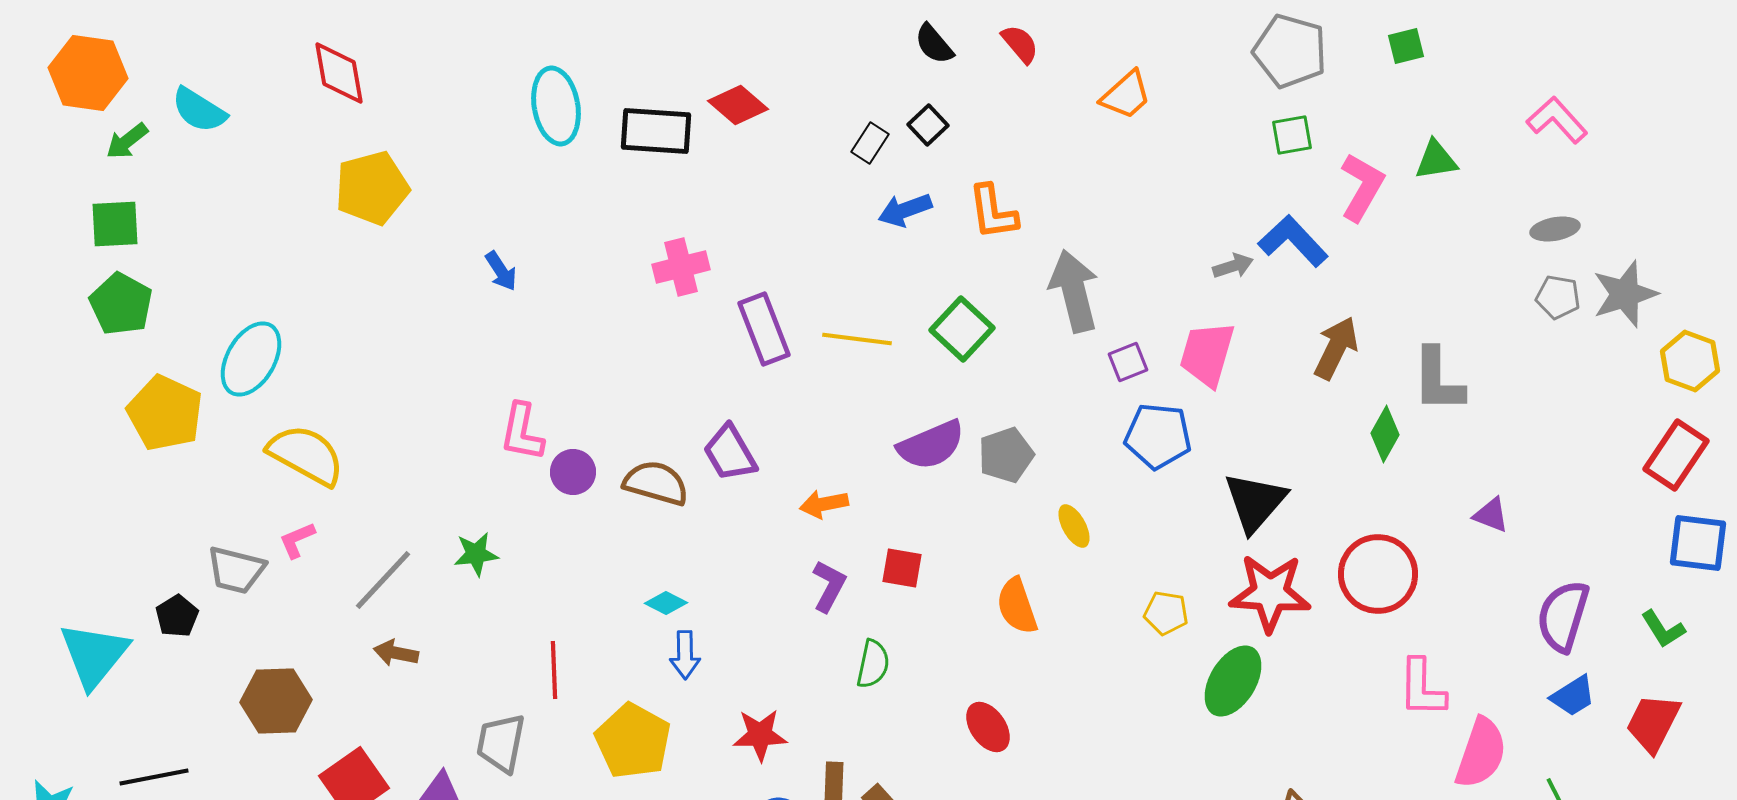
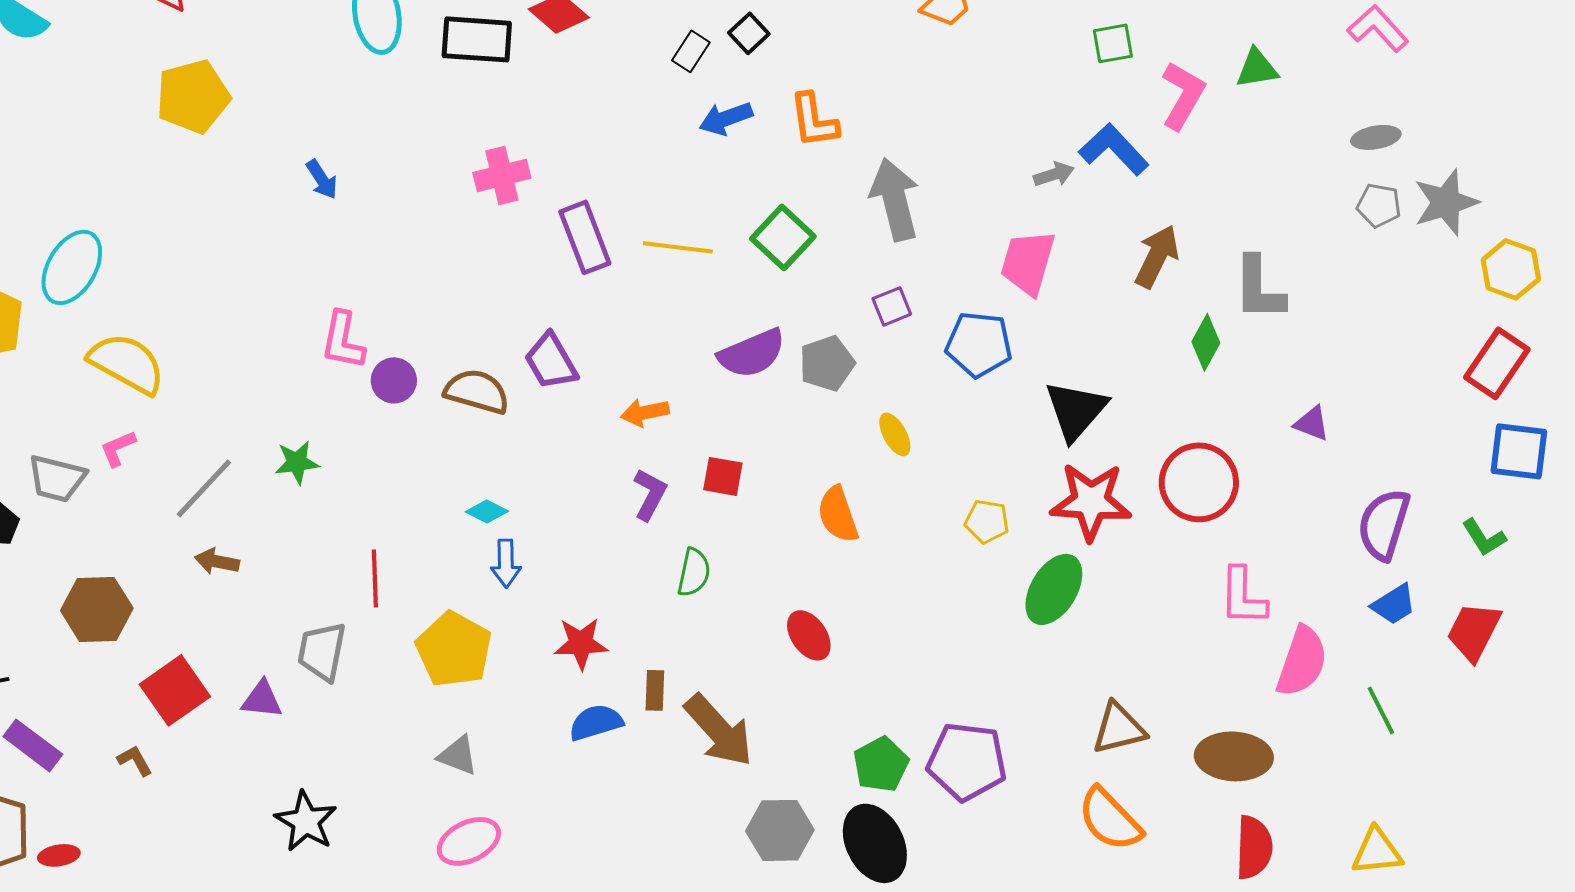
purple square: (1128, 362) -> (892, 306), moved

